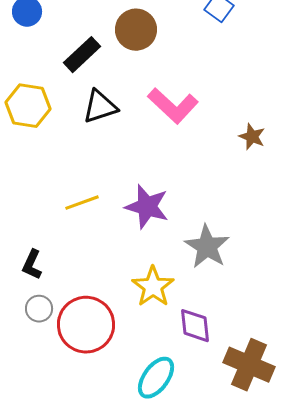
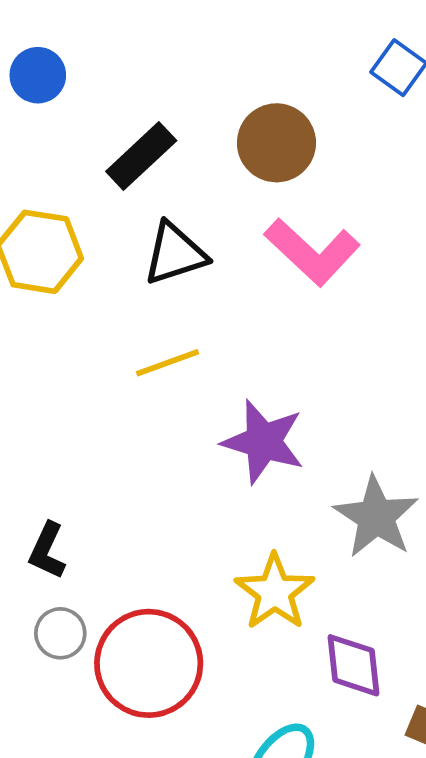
brown circle: (136, 30) -> (276, 143), moved
yellow line: (82, 203) -> (167, 363), moved

